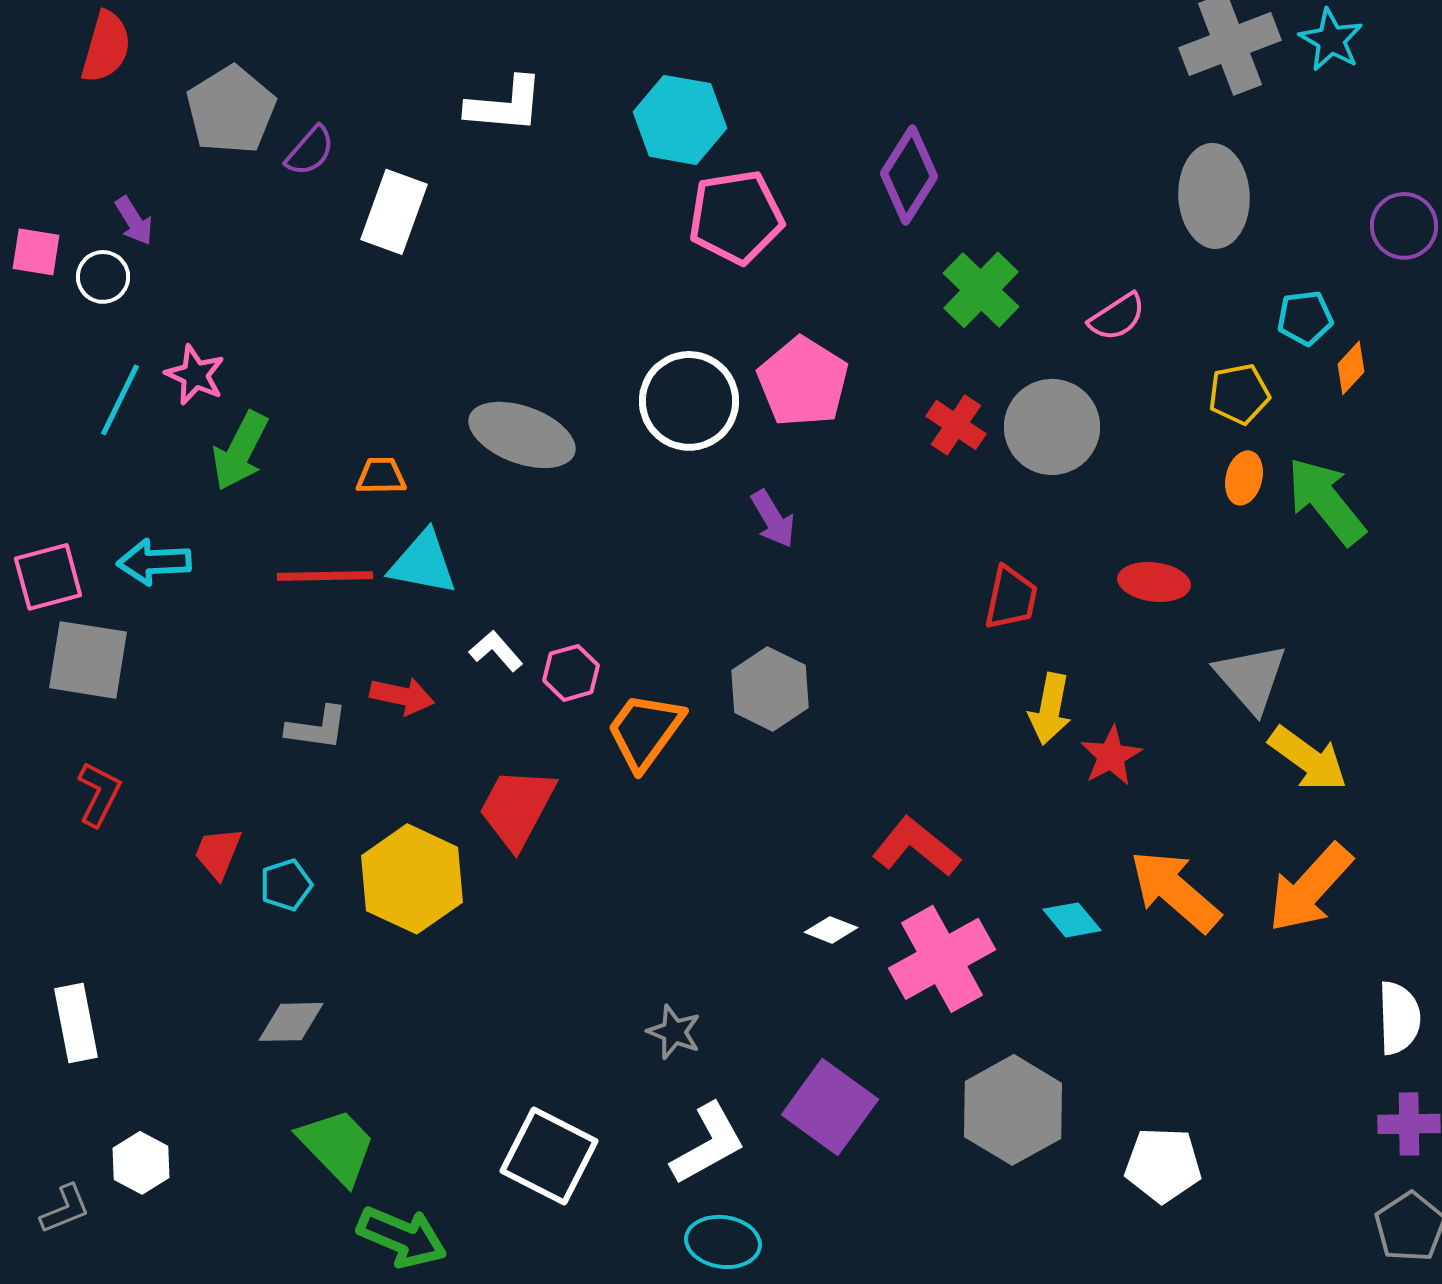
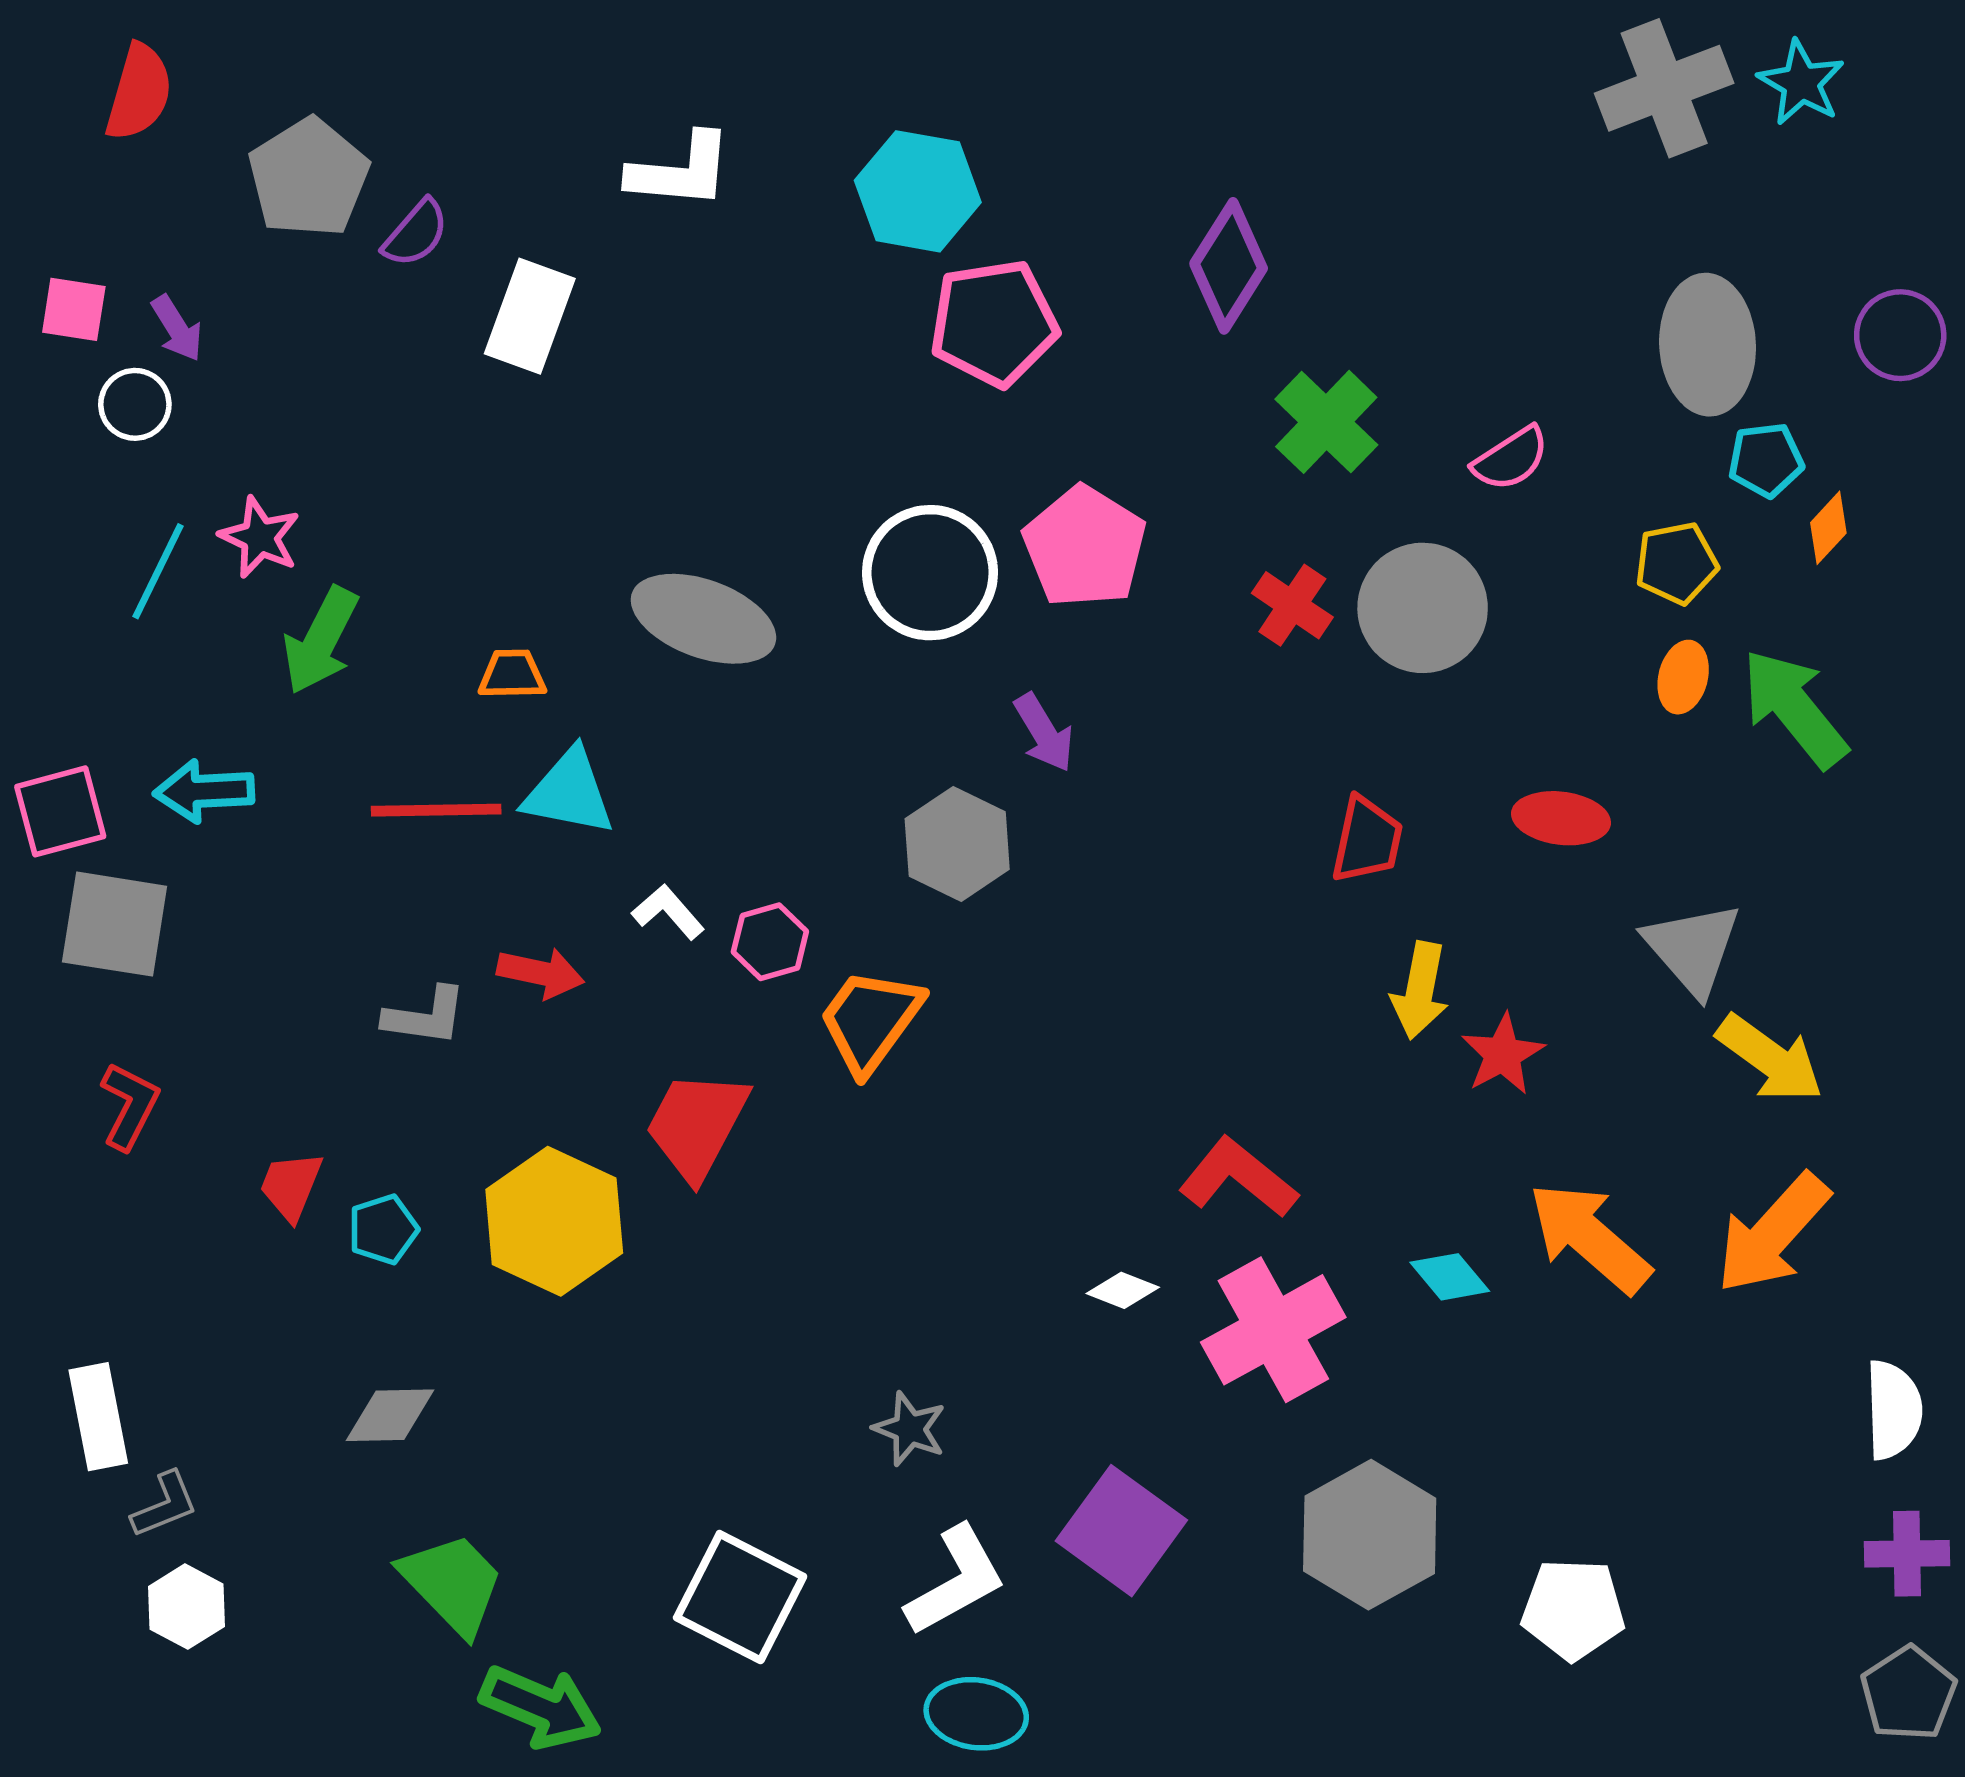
gray ellipse: (1214, 196) -> (1708, 345), moved
pink square: (36, 252) -> (74, 309), moved
gray hexagon: (770, 689) -> (957, 844), moved
gray L-shape: (65, 1209) -> (165, 1505), moved

